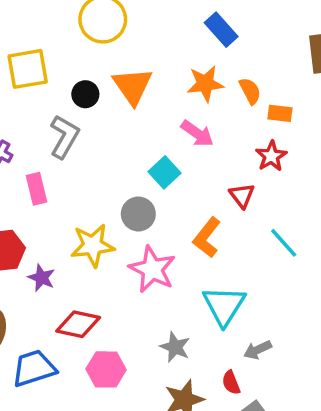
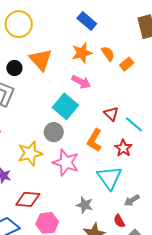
orange rectangle: (280, 113) -> (127, 64), turned -40
red star: (271, 156) -> (123, 148), moved
cyan square: (164, 172) -> (65, 106), size x1.4
cyan line: (284, 243) -> (134, 124), moved

